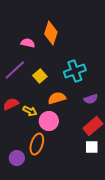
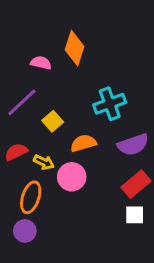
yellow square: (40, 76) -> (53, 121), moved
purple semicircle: (91, 99) -> (133, 145), size x1.5
orange ellipse: (37, 144) -> (31, 197), moved

